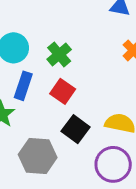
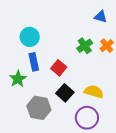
green cross: (59, 54) -> (85, 46), moved
blue rectangle: (23, 86) -> (34, 62), turned -36

